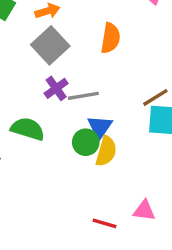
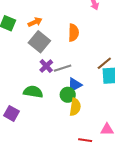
blue triangle: (100, 127) -> (75, 85), turned 35
yellow semicircle: (106, 151) -> (75, 107), moved

